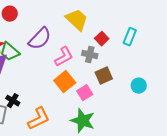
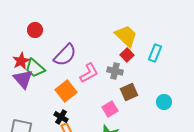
yellow trapezoid: (77, 20) -> (126, 36), moved
orange square: (65, 82) -> (66, 91), moved
black cross: (13, 101) -> (61, 117), moved

